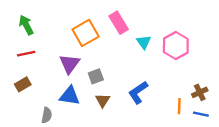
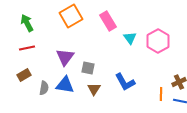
orange square: (86, 33) -> (71, 16), moved
gray square: (96, 76) -> (88, 68), turned 32
blue L-shape: (138, 92) -> (125, 82), turned -85
gray semicircle: (47, 115) -> (44, 88), moved

